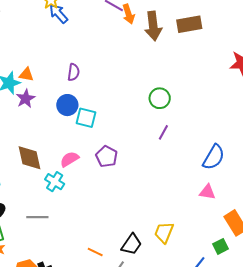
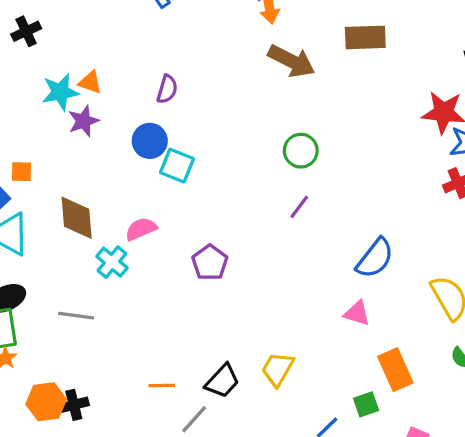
brown arrow: (153, 26) -> (292, 61), moved, turned -64
purple pentagon: (107, 156) -> (210, 263), moved
orange line: (95, 252) -> (162, 385), turned -35

